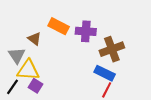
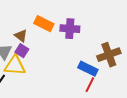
brown cross: (112, 49) -> (109, 55), moved
purple square: (36, 86) -> (22, 51), moved

